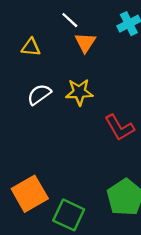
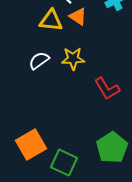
orange triangle: (85, 43) -> (78, 17), turned -30
yellow triangle: (31, 47) -> (51, 21), moved, size x1.4

